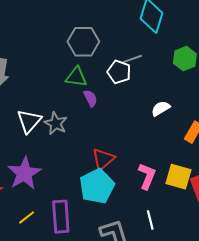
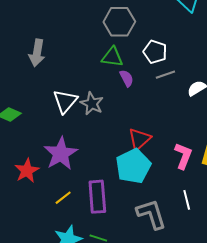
gray line: (132, 59) -> (165, 75), moved

